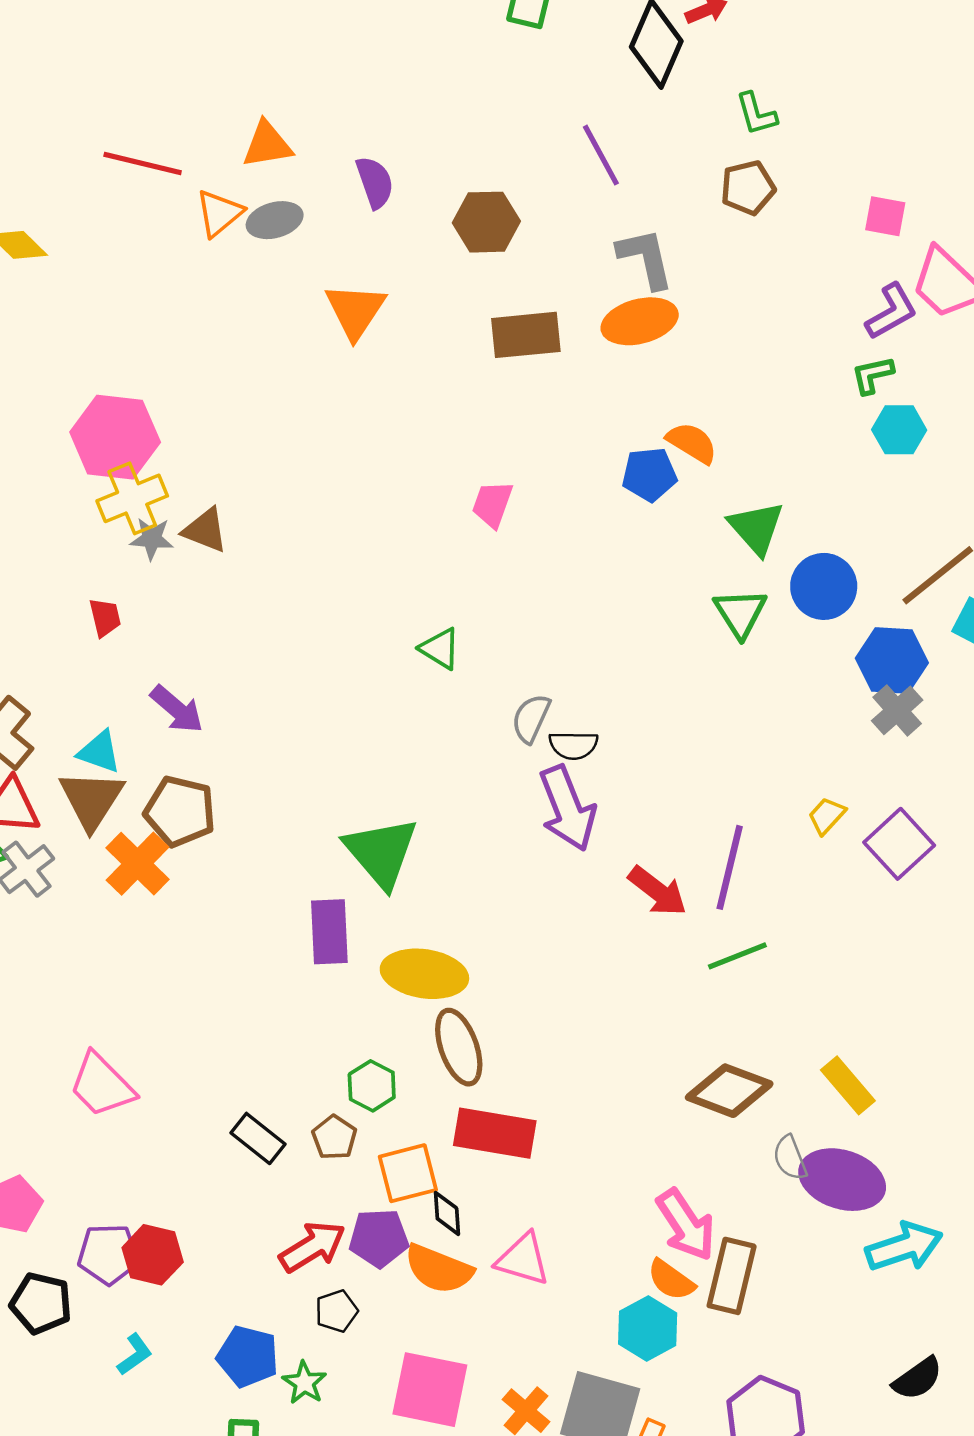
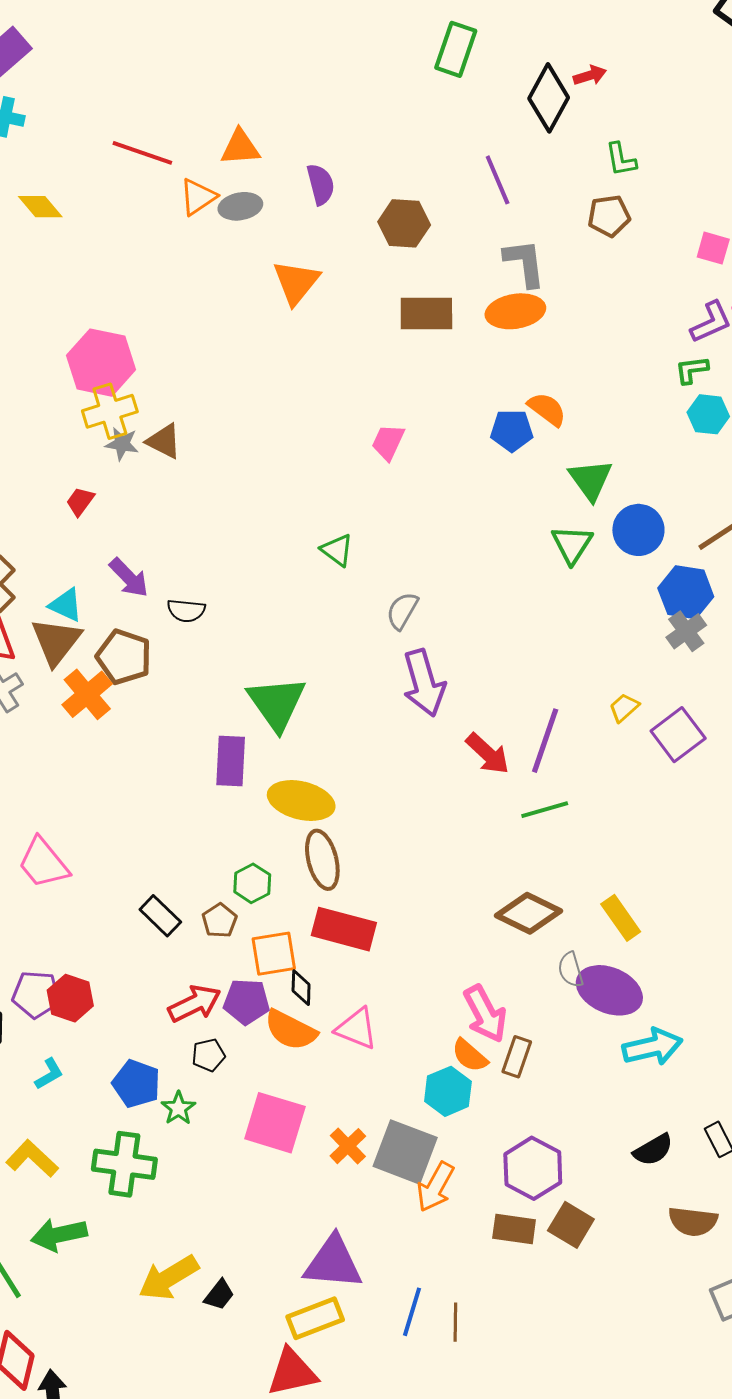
red trapezoid: (105, 617) -> (80, 501), turned -136
black semicircle: (573, 745) -> (186, 611), moved
brown rectangle: (732, 1276) -> (517, 1057), size x0.7

